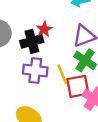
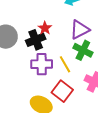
red square: (78, 86) -> (62, 91), moved, turned -35

